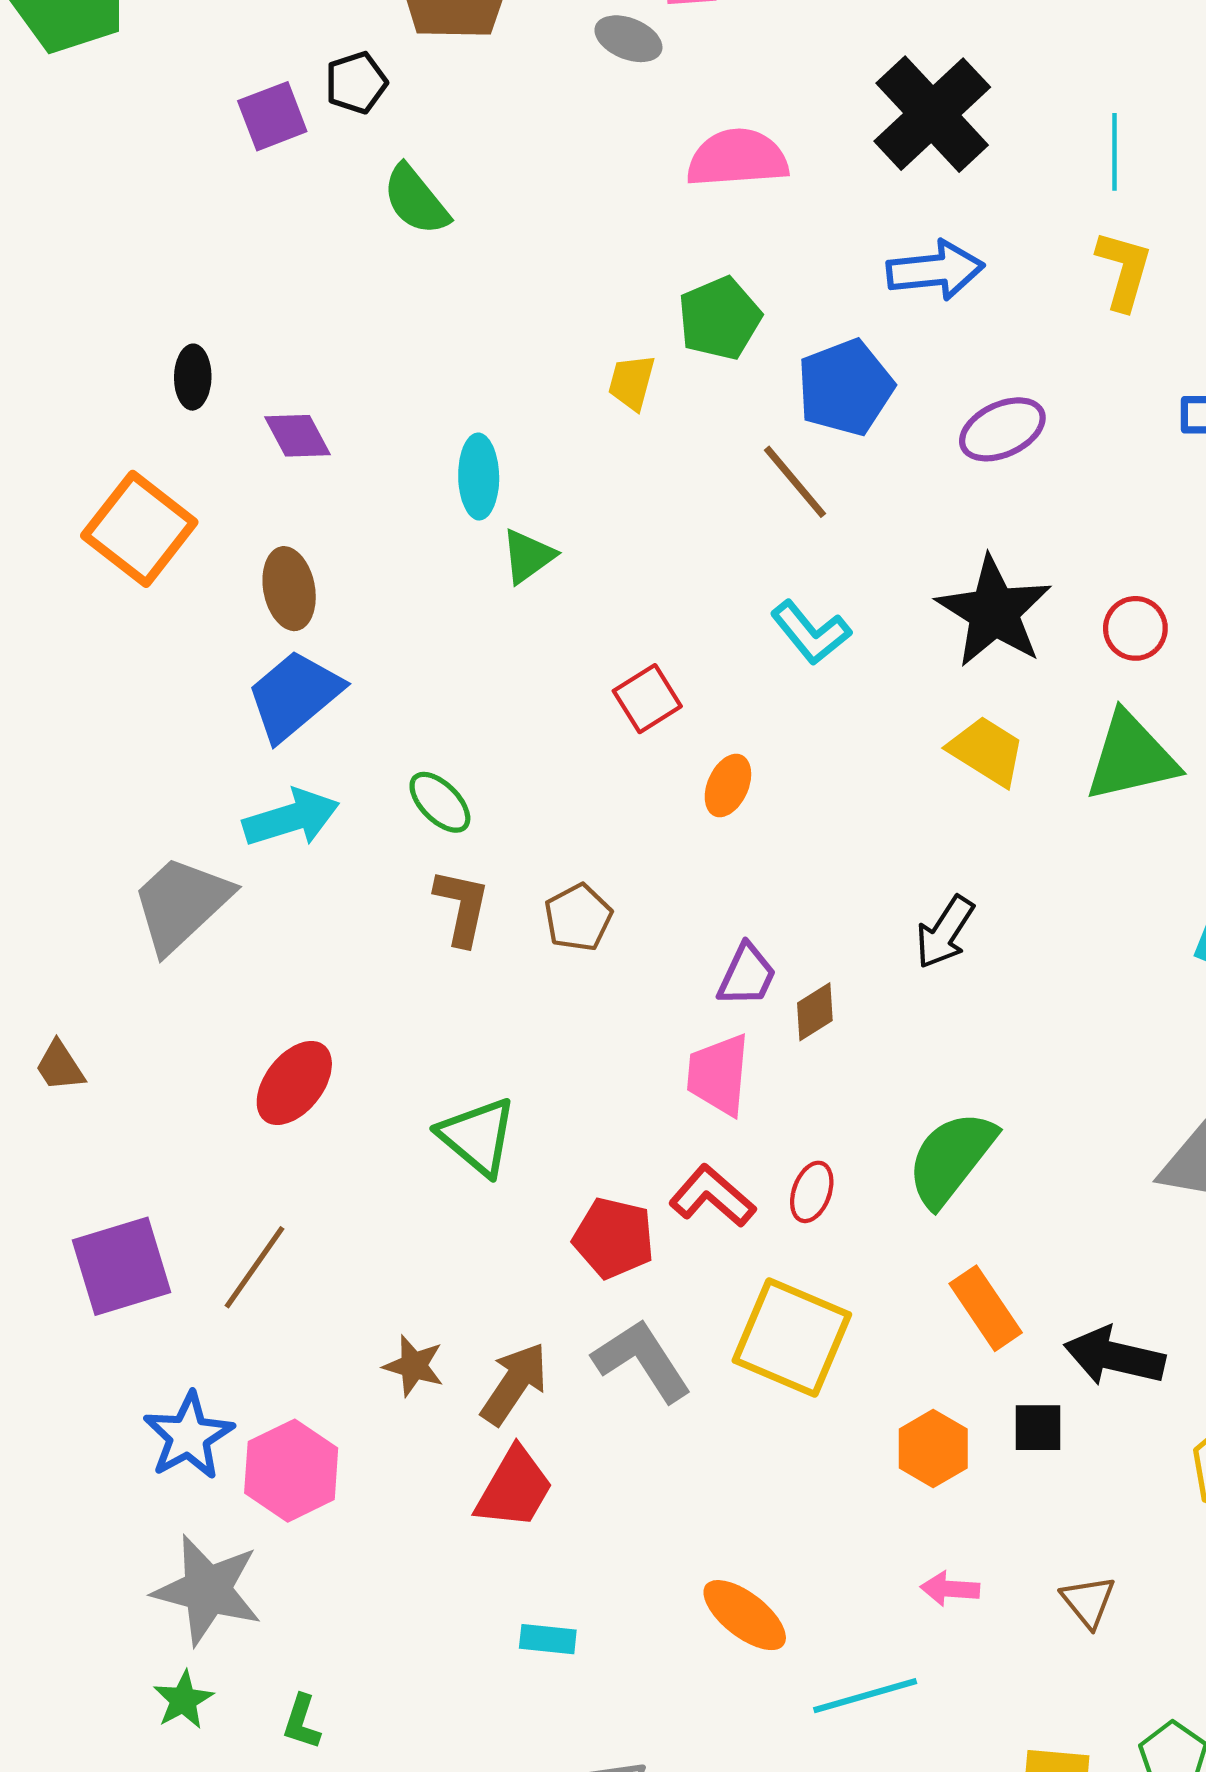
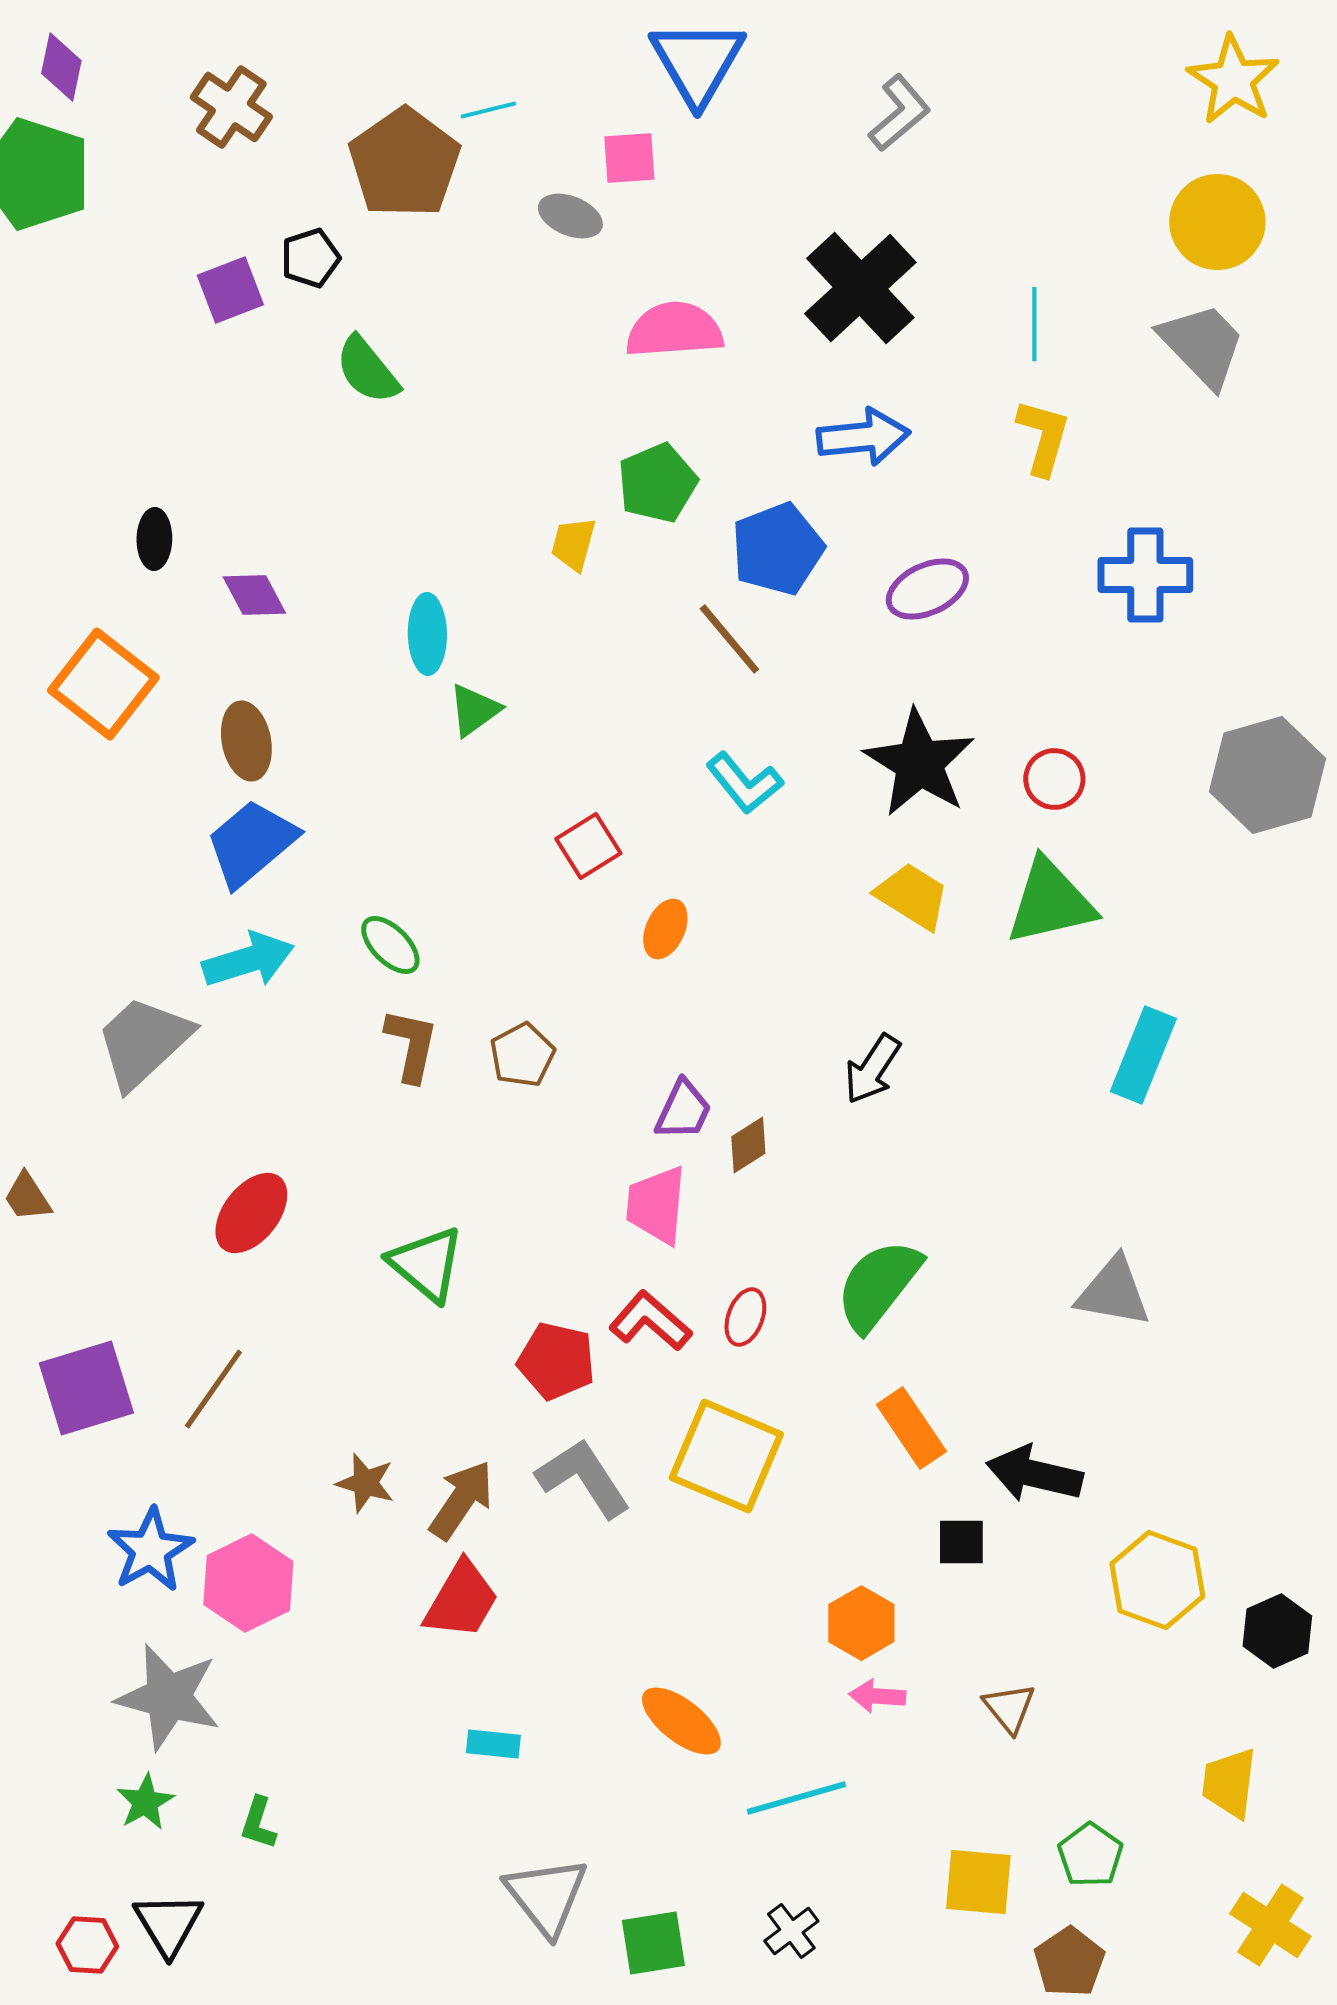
orange hexagon: (933, 1449) -> (861, 1623), moved

